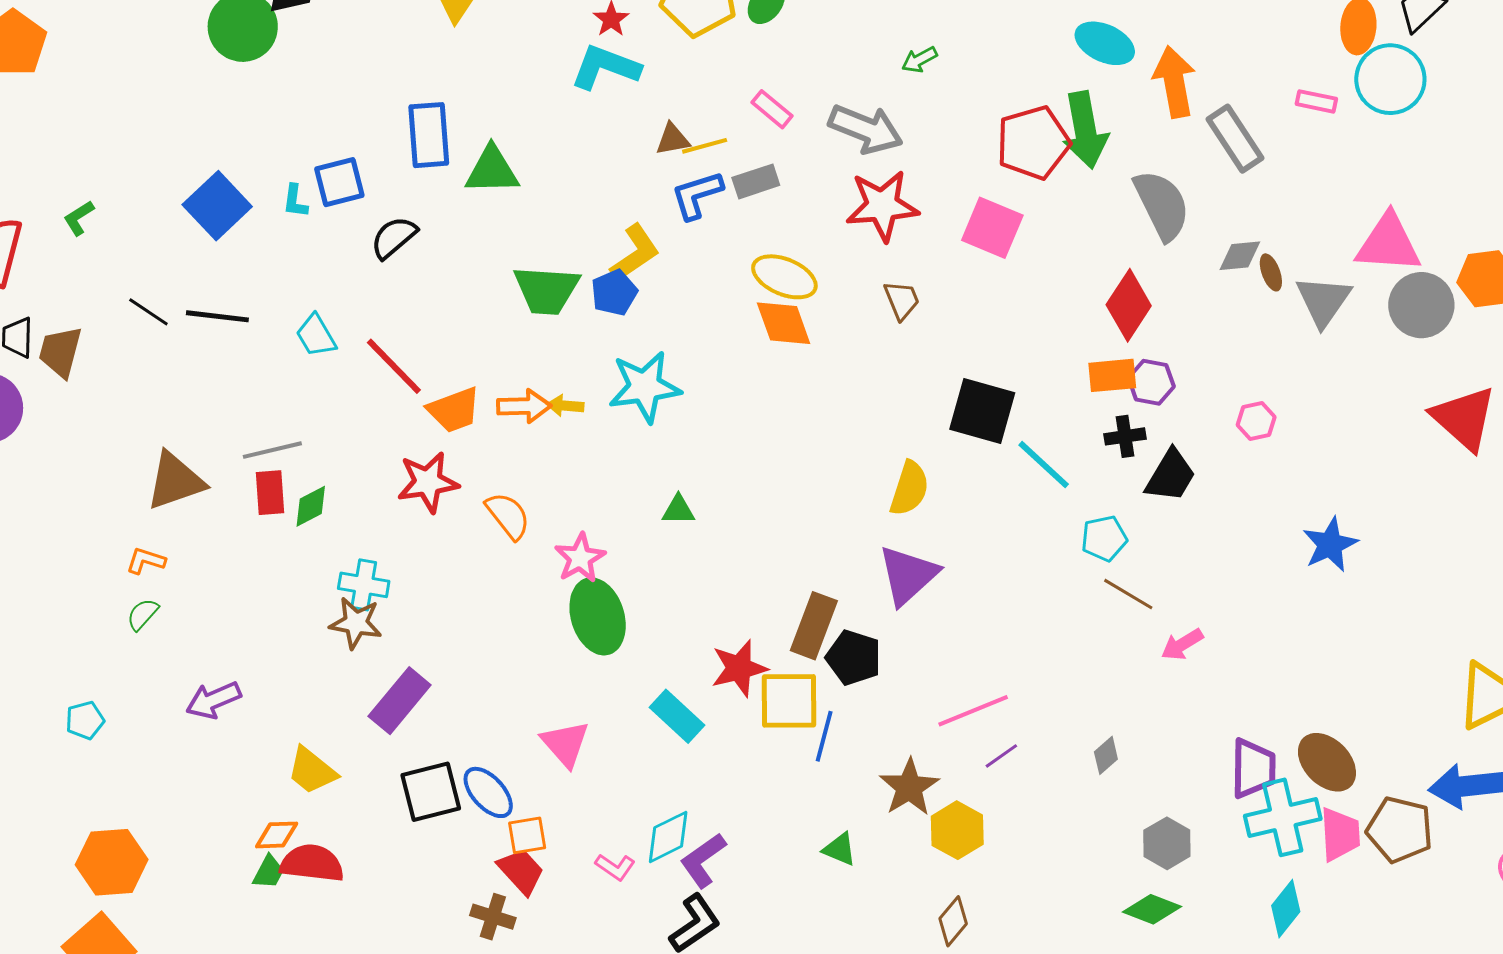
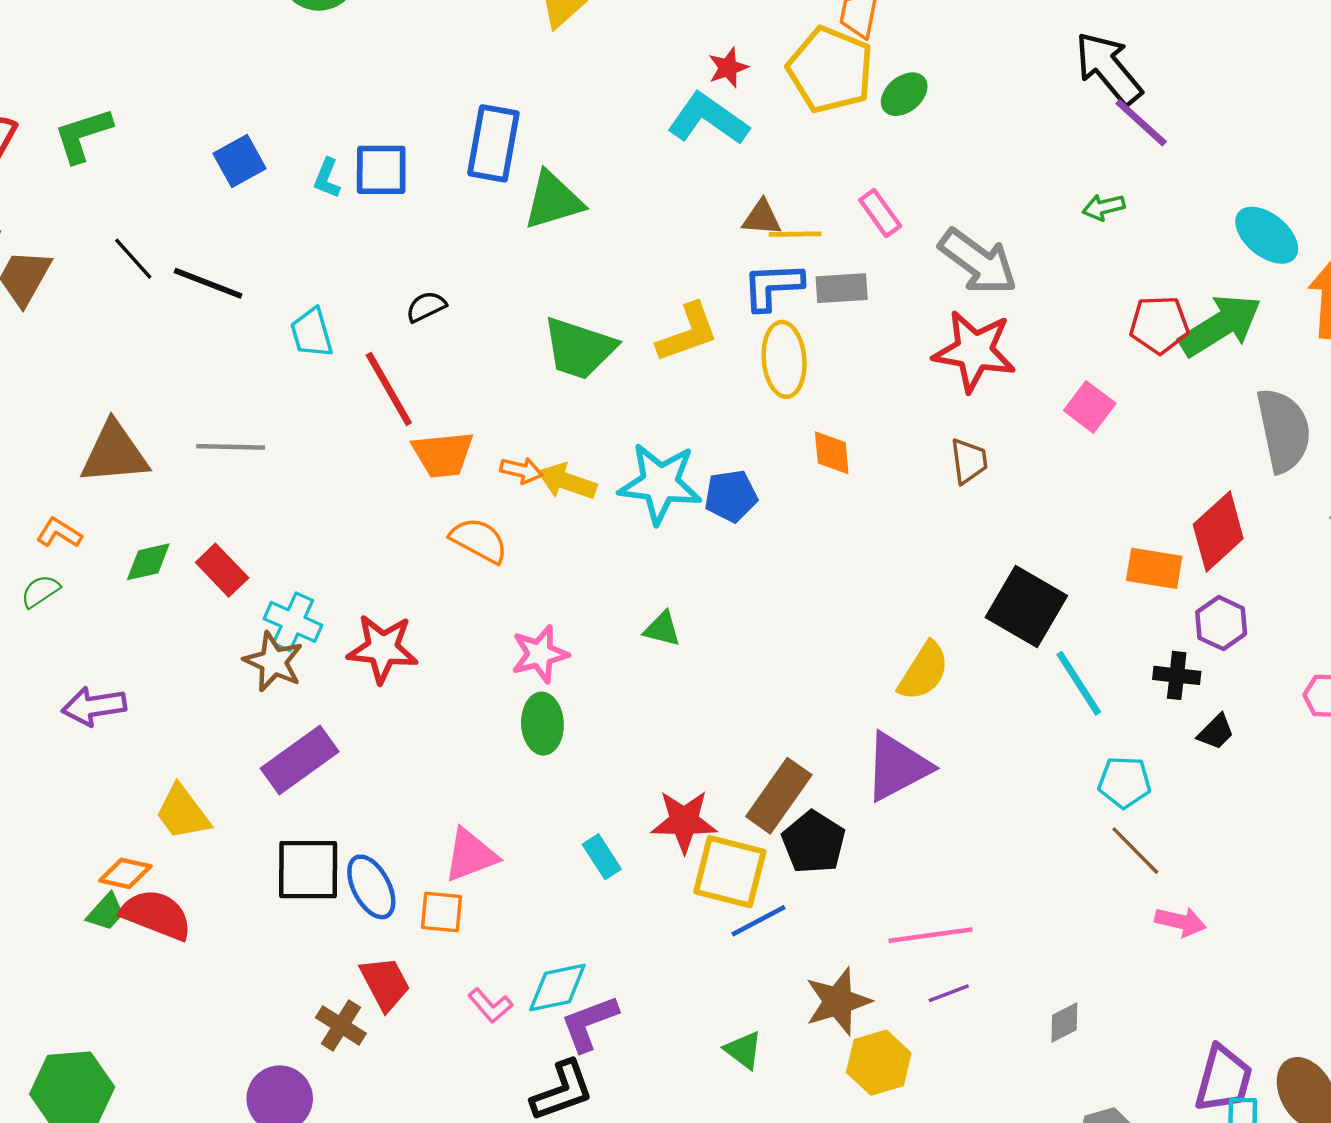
green arrow: (919, 60) -> (1104, 207), moved
green arrow: (1085, 130) -> (1220, 325), turned -126
red pentagon: (1033, 143) -> (1159, 325), size x0.7
green triangle: (492, 170) -> (553, 200), turned -30
blue square: (217, 206) -> (239, 161), size x0.7
green L-shape: (79, 218) -> (83, 135), size x1.5
pink square: (992, 228) -> (1090, 407), size x0.7
black semicircle: (394, 237) -> (426, 307), moved, size x0.7
yellow ellipse: (784, 277) -> (784, 359), moved, turned 48
blue pentagon: (614, 293) -> (731, 496), moved
orange diamond: (784, 323) -> (832, 453), size x0.7
orange rectangle: (1112, 375) -> (1154, 568), moved
orange arrow: (524, 406) -> (521, 470), size x0.7
yellow arrow: (565, 406) -> (567, 481), size x1.4
black trapezoid: (1171, 476) -> (1216, 732), size x0.6
red star: (428, 482) -> (383, 649), moved
red rectangle: (270, 493) -> (222, 570), moved, turned -54
green diamond: (311, 506) -> (148, 562), moved
orange semicircle: (508, 516) -> (479, 540), moved, turned -38
green ellipse: (598, 616) -> (542, 724), size x0.7
pink arrow: (1182, 644) -> (1180, 922), turned -150
cyan rectangle: (677, 716) -> (602, 857), size x0.7
blue line: (824, 736) -> (758, 921), turned 33
pink triangle: (565, 744) -> (470, 855), turned 36
orange square: (527, 835) -> (441, 912), moved

